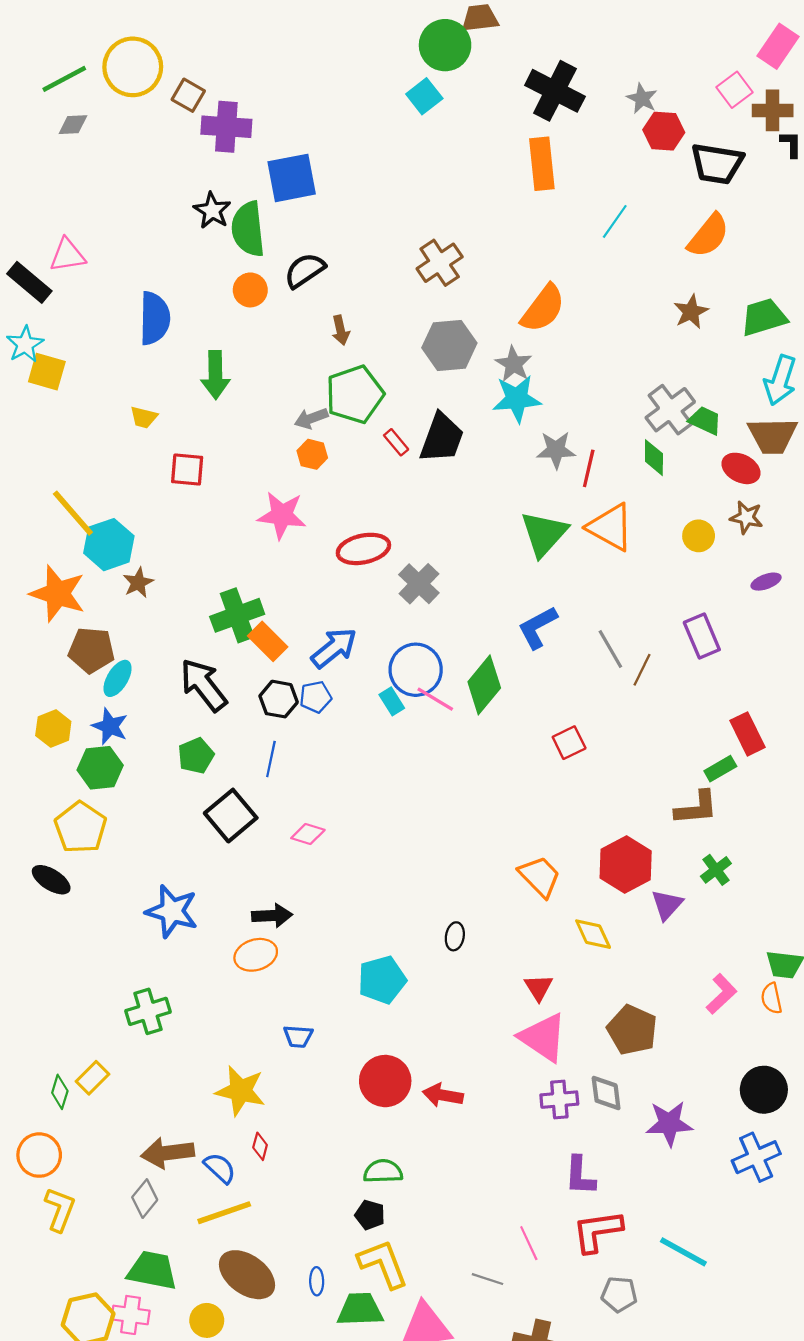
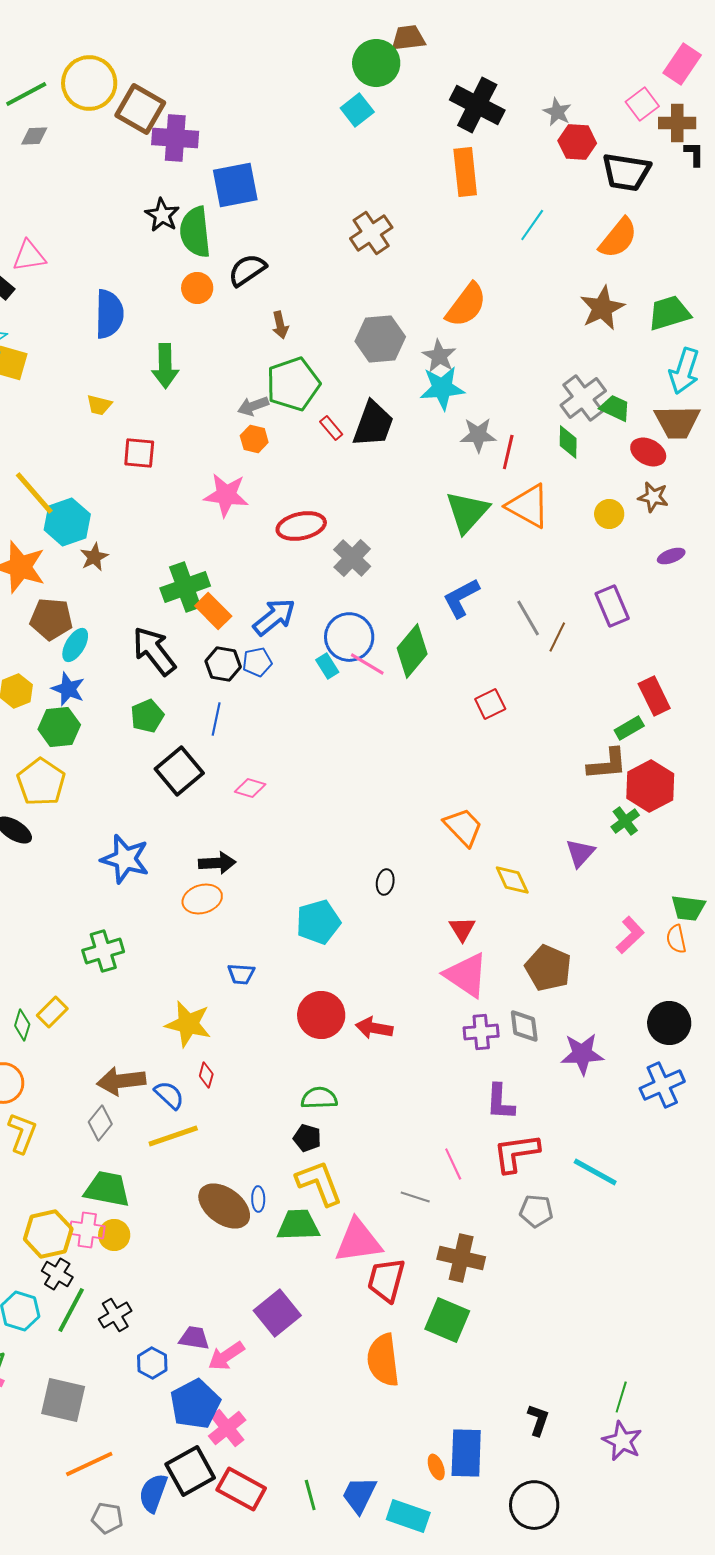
brown square: (188, 95) -> (140, 109), size x1.6
brown cross: (440, 263) -> (371, 233), moved
brown star: (691, 312) -> (602, 308), size x1.4
red hexagon: (626, 864) -> (650, 786), moved
brown ellipse: (247, 1275) -> (224, 1206), moved
yellow circle: (207, 1320) -> (114, 1235), moved

